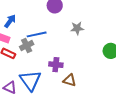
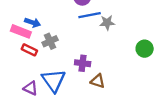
blue arrow: (10, 21) -> (33, 22), moved, turned 72
blue line: (37, 34) -> (90, 15), moved

